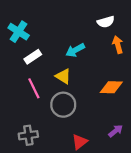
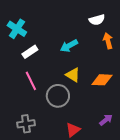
yellow triangle: (63, 76) -> (73, 75), moved

